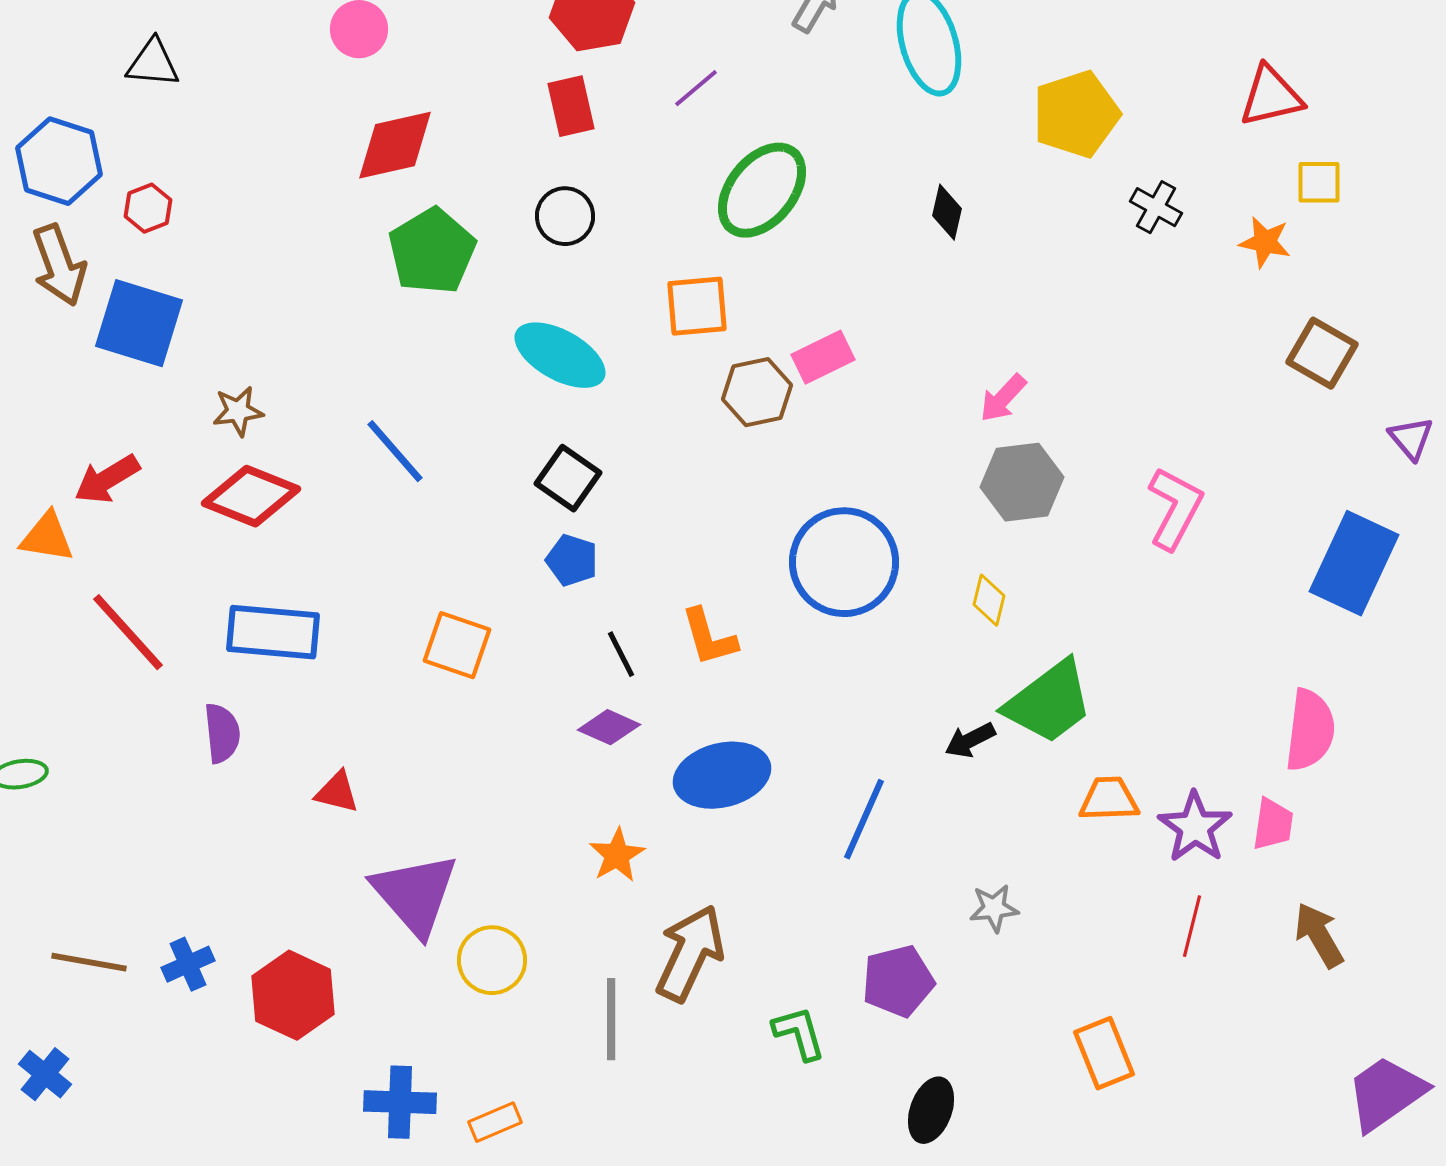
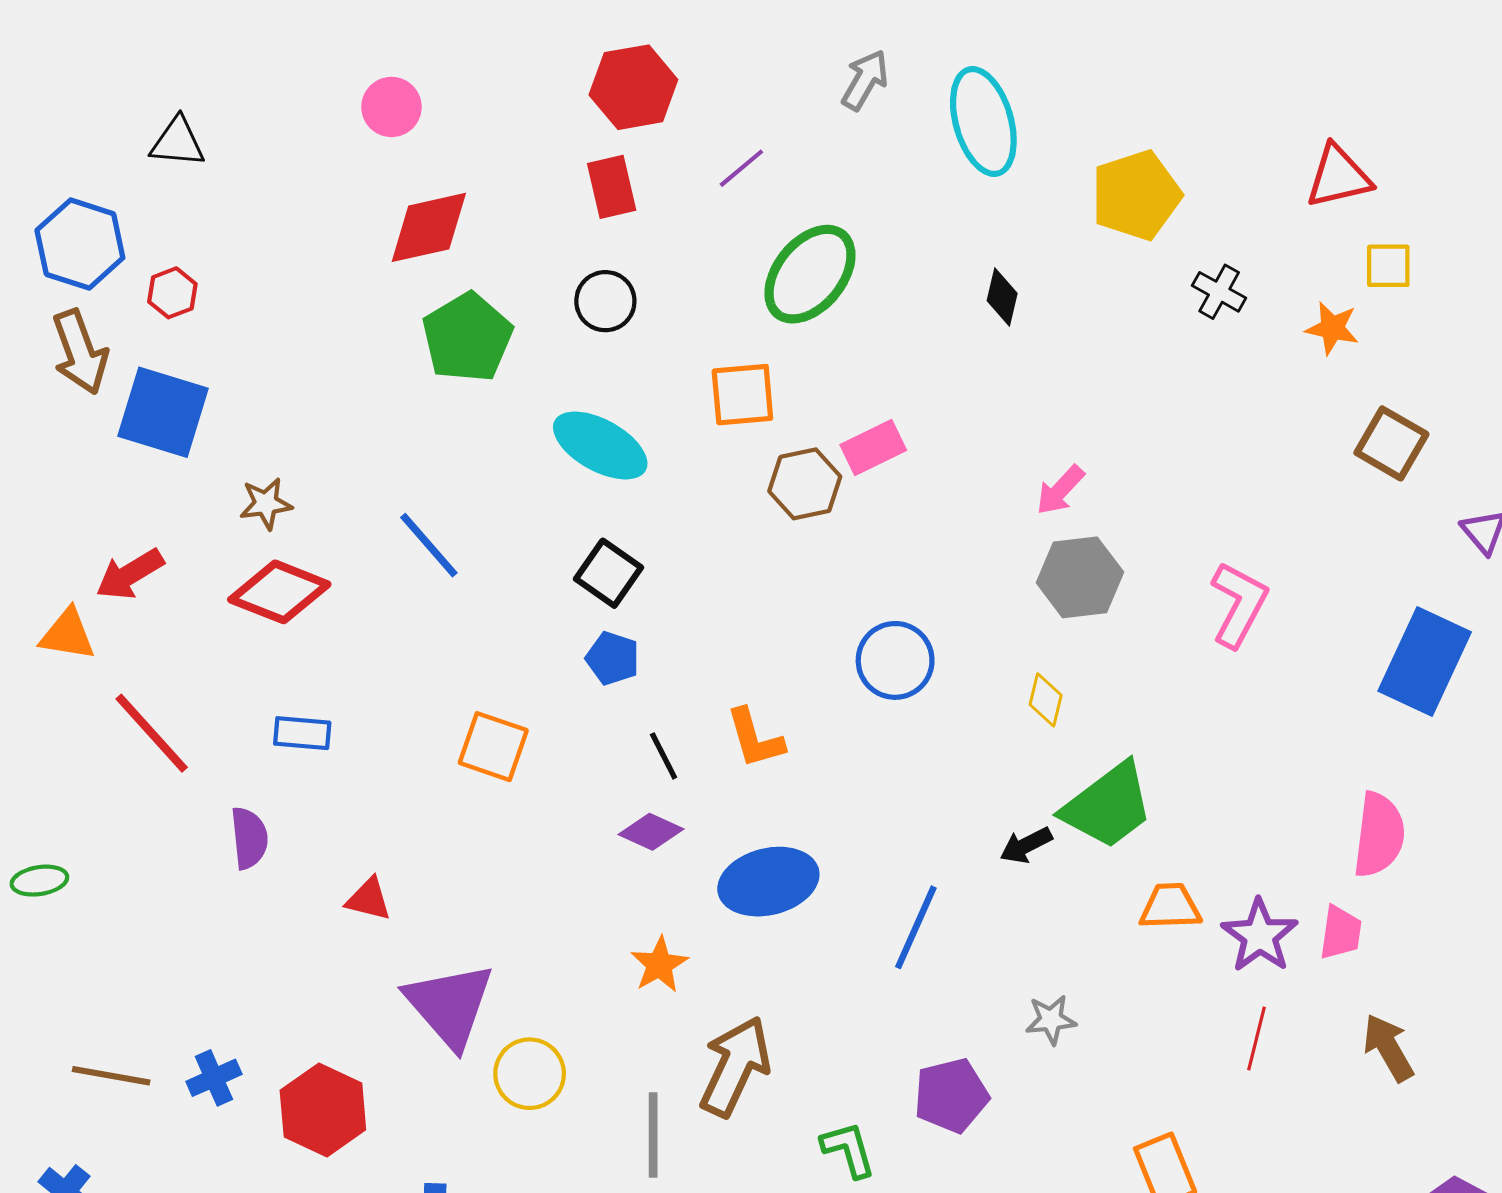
blue circle: (844, 562) -> (895, 660), size x0.7
blue rectangle: (273, 632) -> (302, 733), size x0.6

